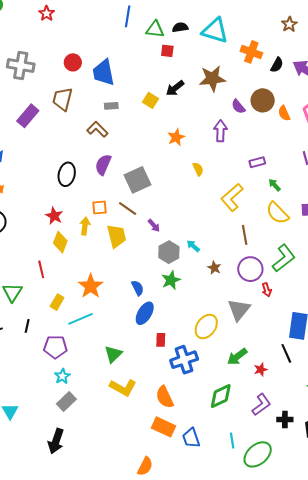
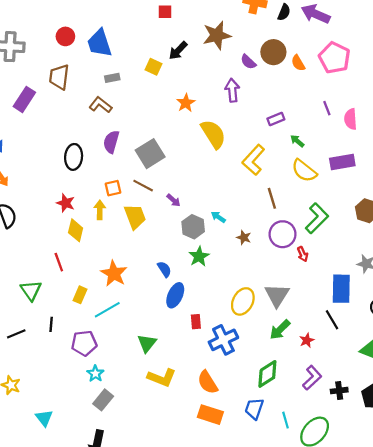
yellow semicircle: (198, 169) -> (213, 134), size x2.0
gray triangle: (239, 310) -> (277, 295), moved
blue trapezoid: (191, 438) -> (254, 409), moved, turned 45

